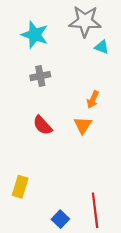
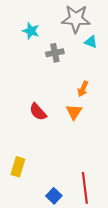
cyan star: (35, 35) -> (31, 31), size x0.7
gray cross: (40, 76) -> (55, 53), moved

